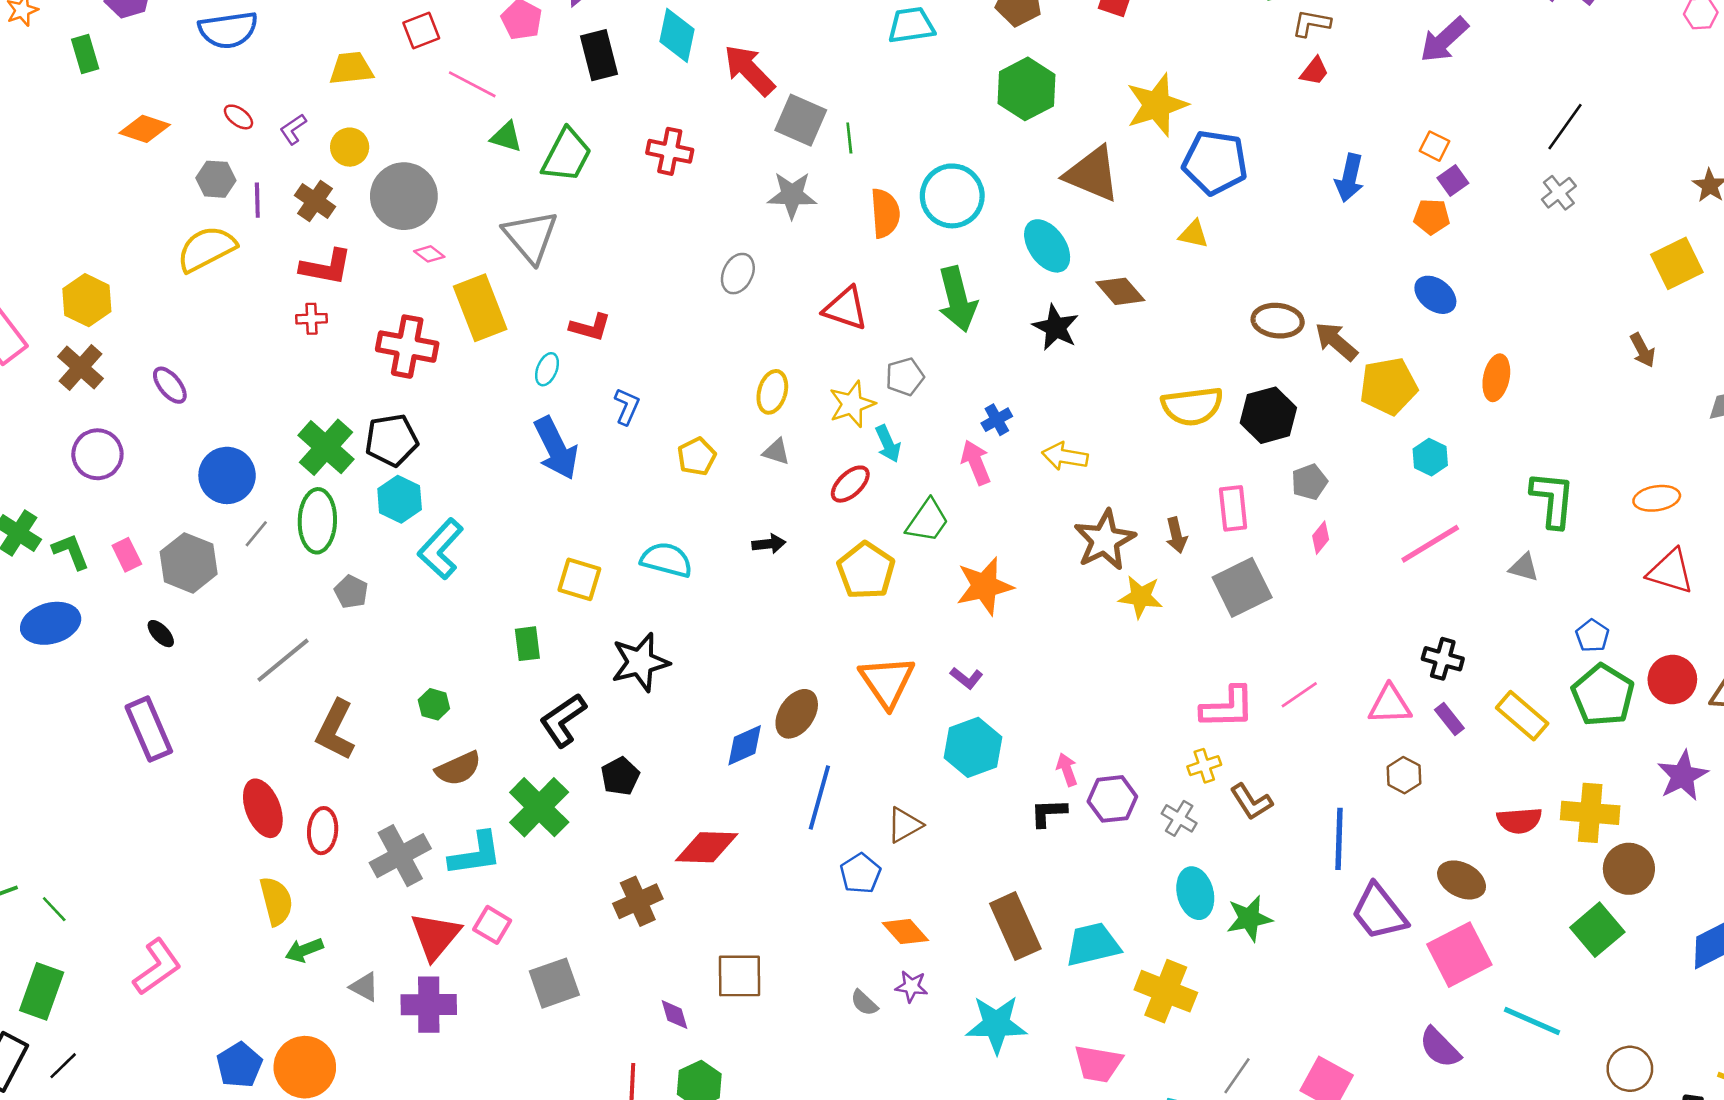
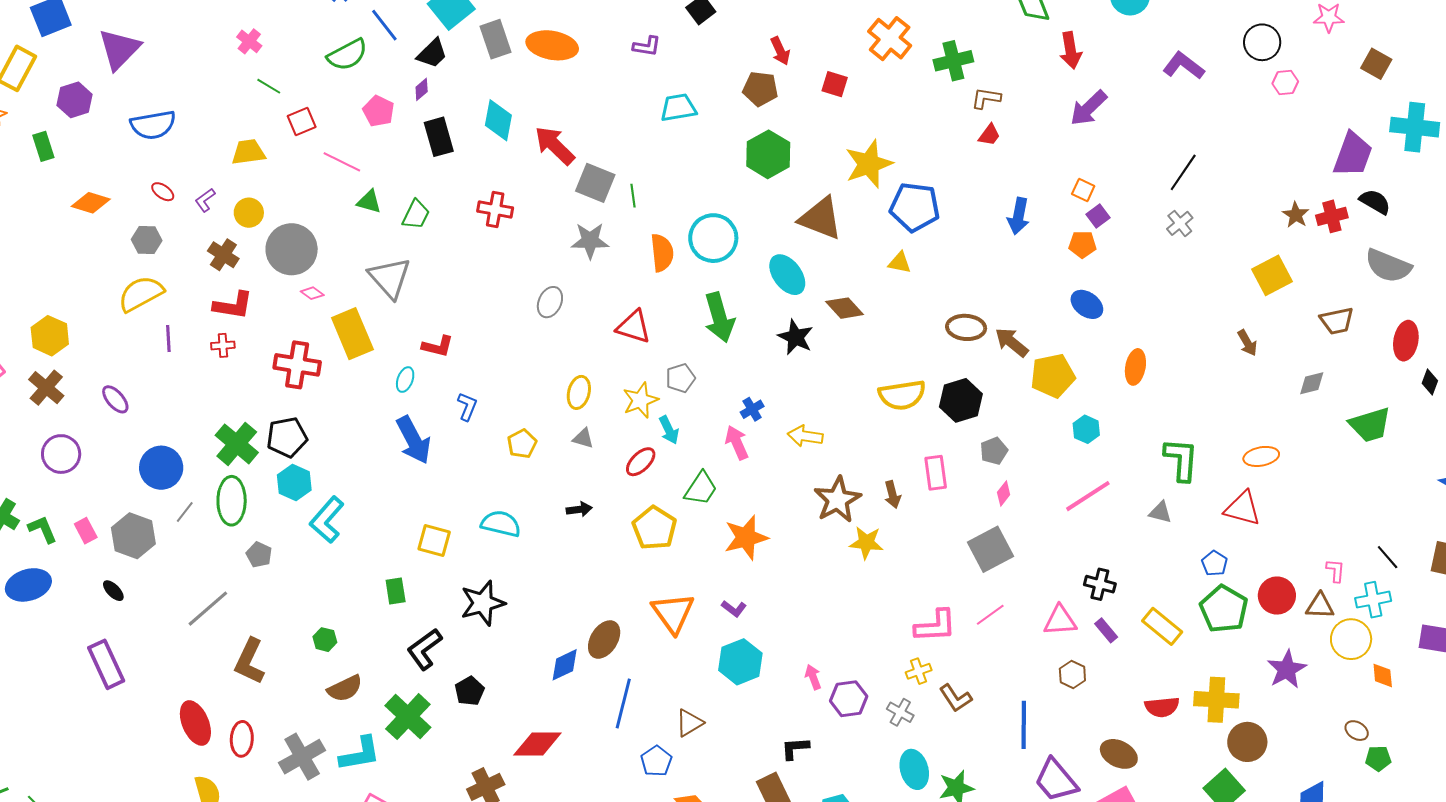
green trapezoid: (567, 155) -> (416, 215), size x0.7
purple line: (257, 200) -> (168, 339), moved
red triangle: (1670, 571) -> (1243, 509), moved
gray square: (1242, 587) -> (990, 549), moved
black L-shape: (1048, 813) -> (795, 748), moved

